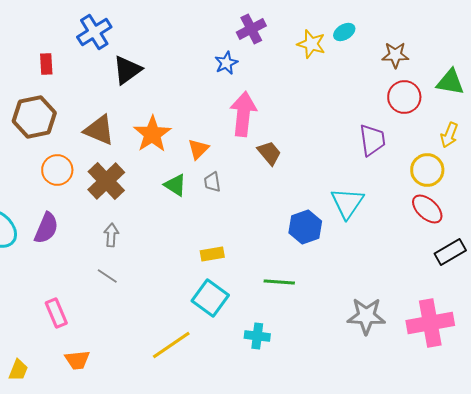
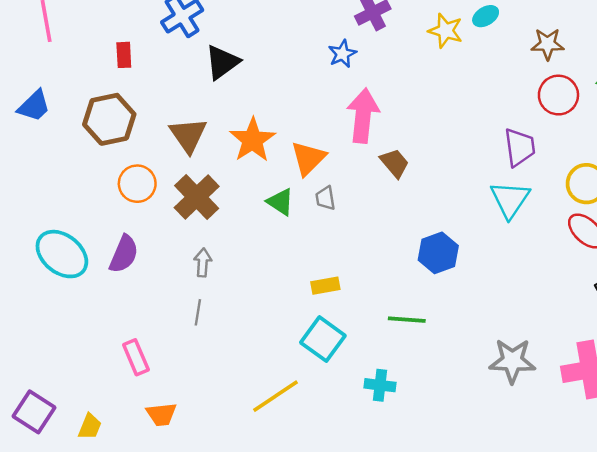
brown triangle: (99, 130) -> (188, 135), turned 32
orange triangle: (198, 149) -> (308, 158), size x1.4
cyan triangle: (347, 203) -> (510, 199), moved
gray line: (107, 276) -> (198, 312), turned 65

